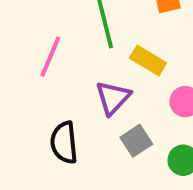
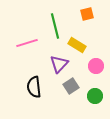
pink line: (50, 57) -> (27, 43), turned 50

